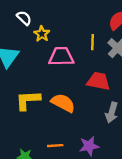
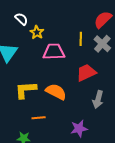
red trapezoid: (98, 81) -> (86, 73), turned -35
orange line: (55, 146) -> (39, 118), moved

